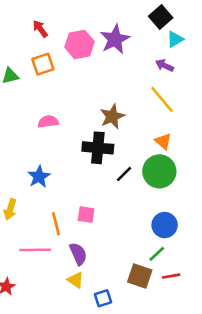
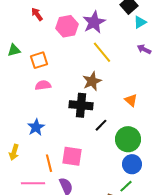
orange square: (43, 64) -> (39, 60), moved
purple arrow: (165, 65) -> (144, 49), moved
yellow line: (162, 99) -> (102, 52), moved
green circle: (159, 171) -> (128, 139), moved
pink square: (86, 215) -> (72, 156), size x1.5

